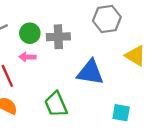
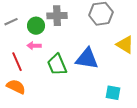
gray cross: (58, 37) -> (57, 16), moved
green trapezoid: (56, 104) -> (57, 65), moved

